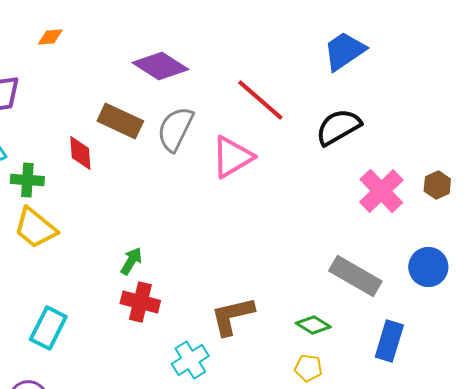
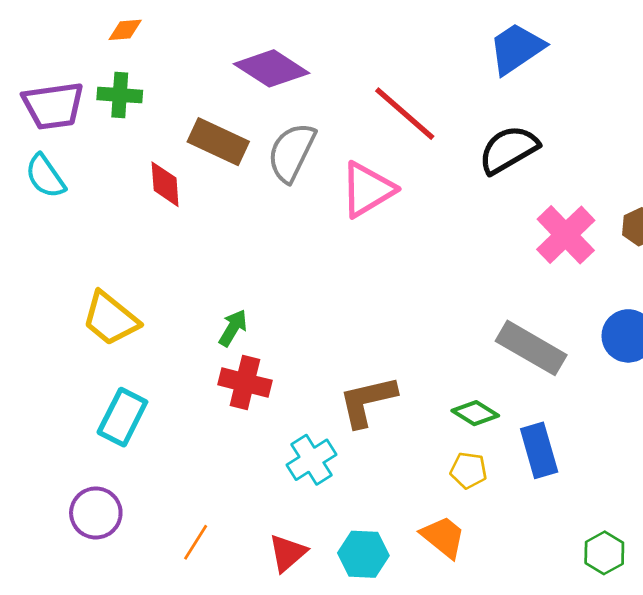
green cross: (27, 180) -> (120, 95), moved
yellow trapezoid: (35, 228) -> (110, 319), moved
blue rectangle: (389, 341) -> (539, 450), moved, turned -33

